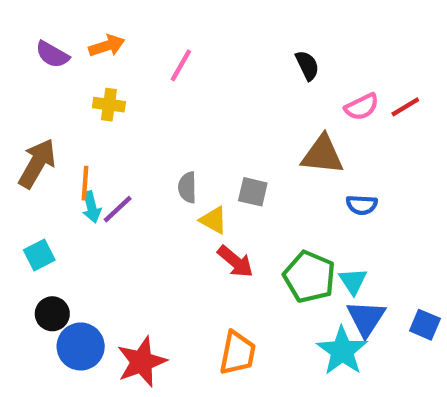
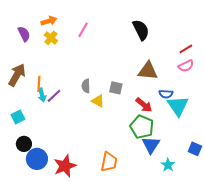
purple semicircle: (52, 54) -> (24, 34), moved, turned -147
black semicircle: (307, 65) -> (141, 30), size x1.5
yellow cross: (109, 105) -> (51, 38), moved, turned 32
pink semicircle: (362, 107) -> (186, 66), moved
red arrow: (235, 261) -> (144, 105), moved
cyan triangle: (353, 281) -> (178, 106), moved, size x1.6
blue triangle: (366, 318) -> (151, 145), moved
cyan star: (342, 351) -> (168, 165), moved, size x0.6

